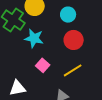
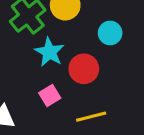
red circle: (74, 40) -> (84, 69), moved

